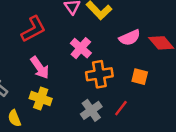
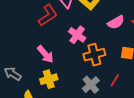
red L-shape: (33, 29) -> (48, 15), moved
yellow cross: (41, 99) -> (49, 79), turned -30

